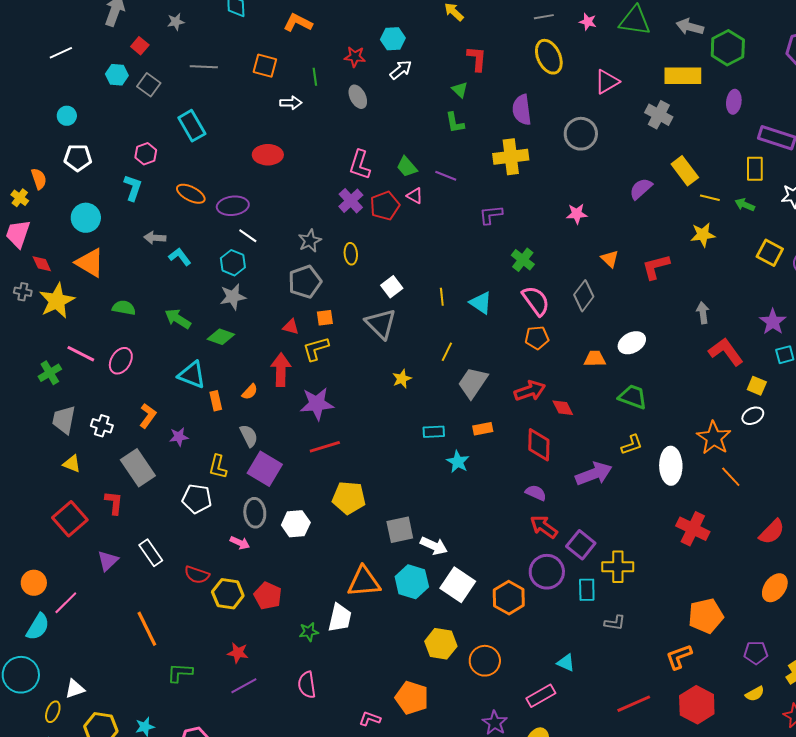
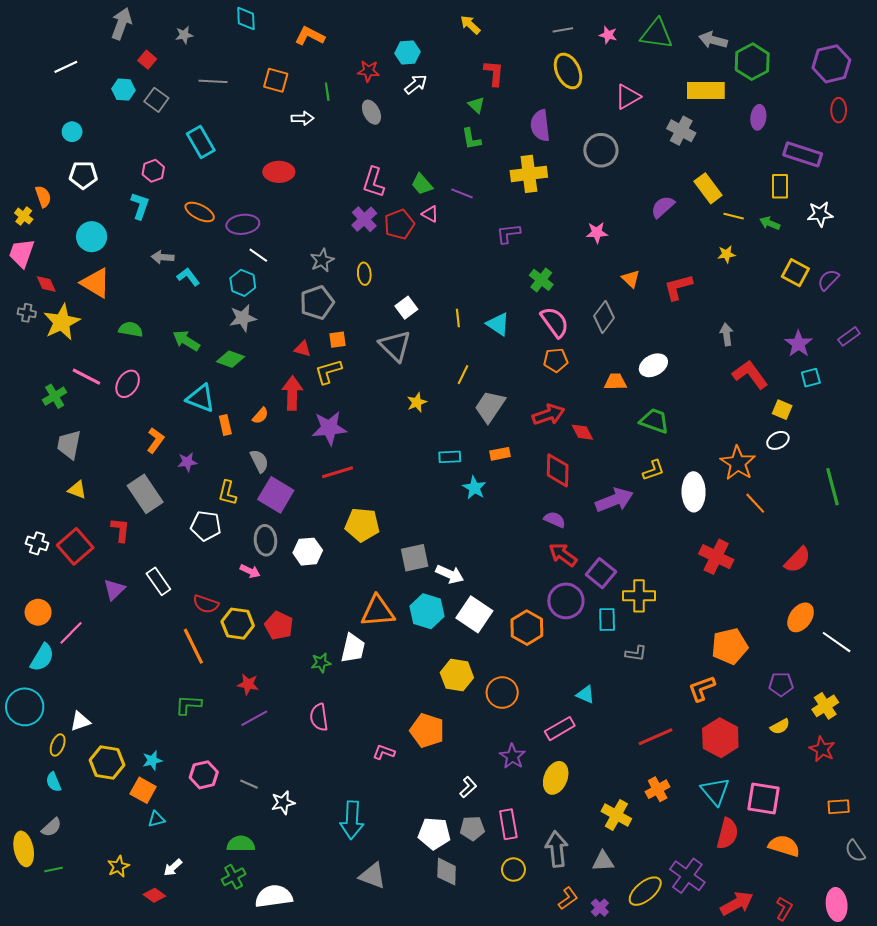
yellow star: (703, 235) -> (726, 254), size x0.7
white cross: (102, 426) -> (37, 543), moved
orange line: (147, 629) -> (193, 646), moved

